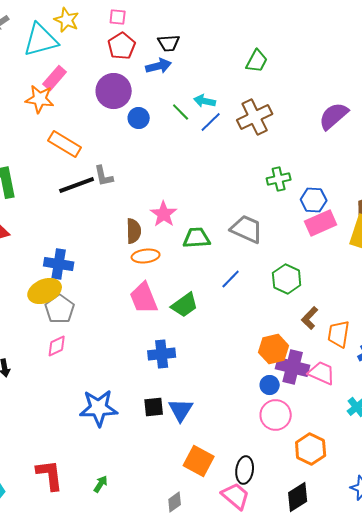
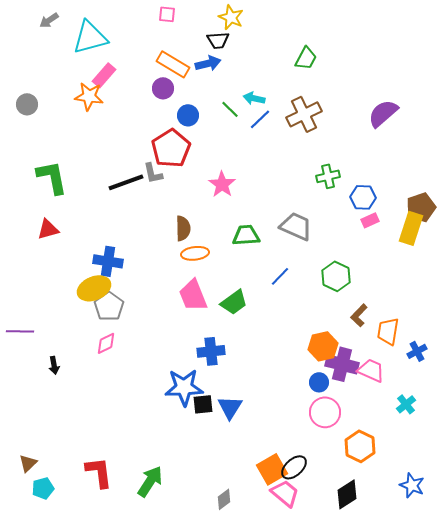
yellow star: (67, 20) -> (231, 17), moved
red pentagon: (122, 46) -> (171, 148), moved, size x1.4
purple circle: (114, 91) -> (163, 88), size x0.6
orange rectangle: (65, 144) -> (173, 64), moved
pink star: (164, 214) -> (222, 184), moved
pink rectangle: (321, 223) -> (370, 220), size x0.6
blue star: (99, 408) -> (184, 387), moved
orange square: (199, 461) -> (272, 469), moved, turned 32
black ellipse: (245, 470) -> (294, 467), turned 40
green arrow: (101, 484) -> (150, 481), size x1.8

